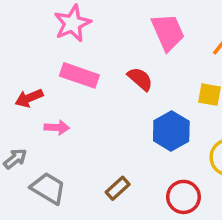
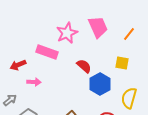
pink star: (72, 23) -> (67, 33), moved
red semicircle: (140, 79) -> (84, 66), moved

